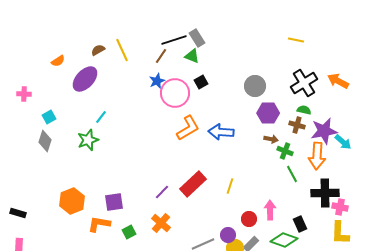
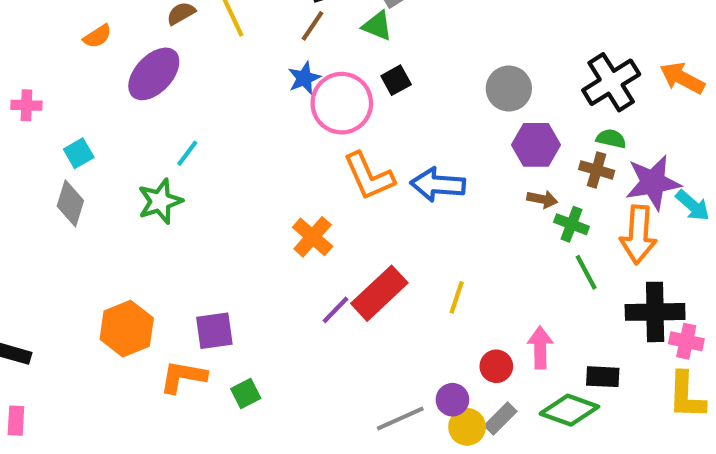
orange L-shape: (188, 128) -> (369, 176), turned 96
purple line: (162, 192) -> (336, 310), moved
orange cross: (161, 223) -> (313, 237), moved
black rectangle: (300, 224) -> (603, 377), turned -63

